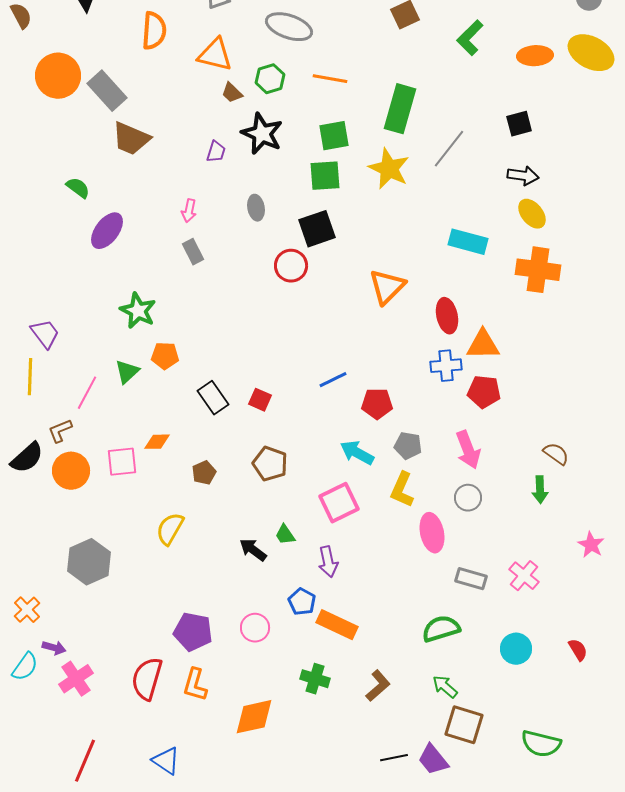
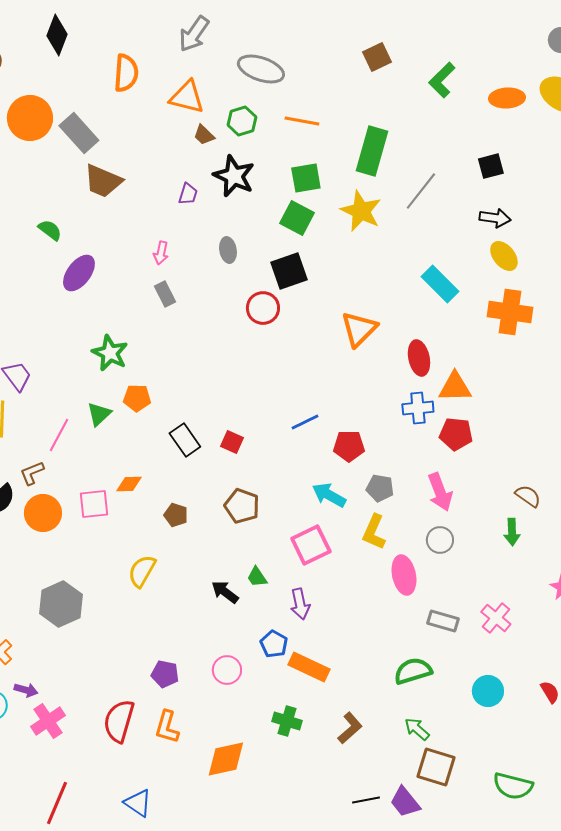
green square: (325, 176) -> (297, 218), turned 32
cyan rectangle: (468, 242) -> (440, 284), turned 30
brown pentagon: (204, 473) -> (176, 515), turned -30
purple pentagon: (193, 632) -> (165, 674), size x0.7

